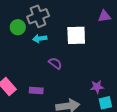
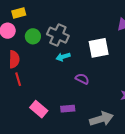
gray cross: (38, 16) -> (58, 35), turned -35
green circle: (18, 27) -> (33, 36), moved

